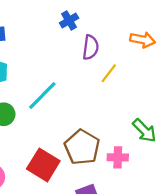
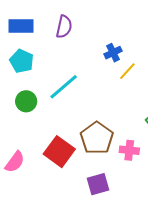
blue cross: (69, 21) -> (113, 53), moved
purple semicircle: (91, 47) -> (64, 27), moved

